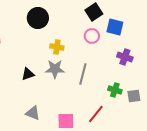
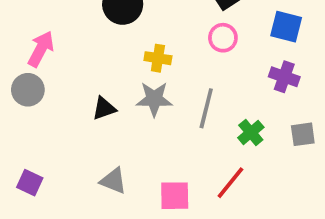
blue square: (115, 27) -> (286, 27), moved
green cross: (115, 90) -> (251, 132), moved, turned 32
gray square: (134, 96) -> (303, 134), moved

